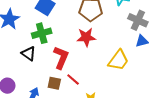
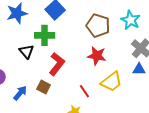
red star: (86, 37) -> (97, 56), moved
red line: (73, 80) -> (84, 91), moved

